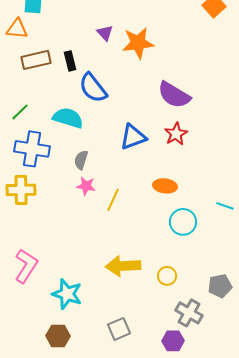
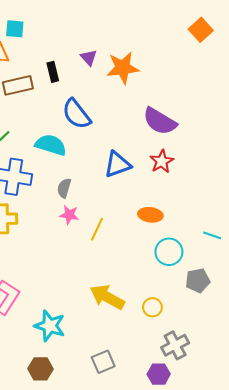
black rectangle: (70, 61) -> (53, 72), moved
yellow arrow: (123, 266) -> (107, 297), turned 32
gray pentagon: (220, 286) -> (198, 281), moved
gray cross: (189, 313) -> (175, 345), turned 32

